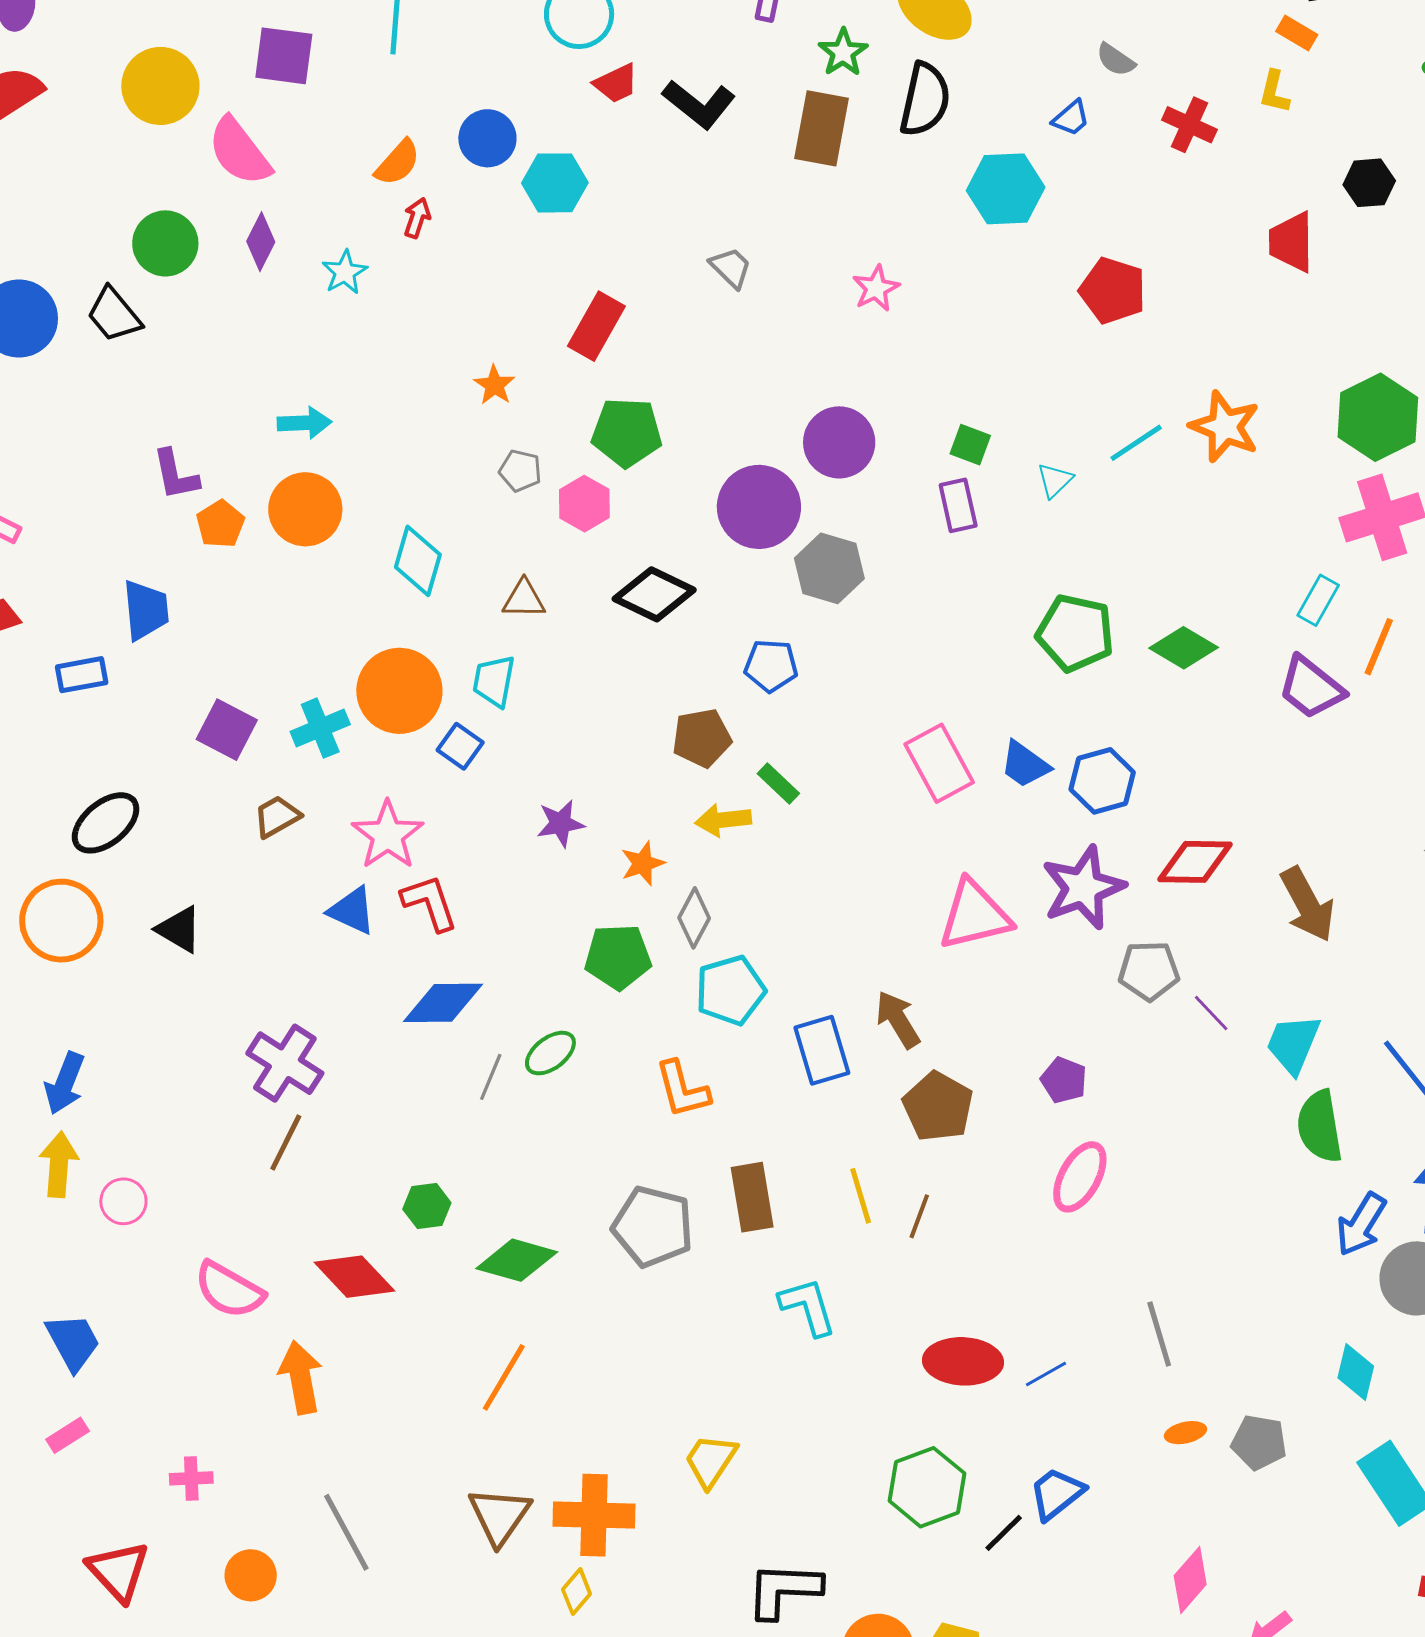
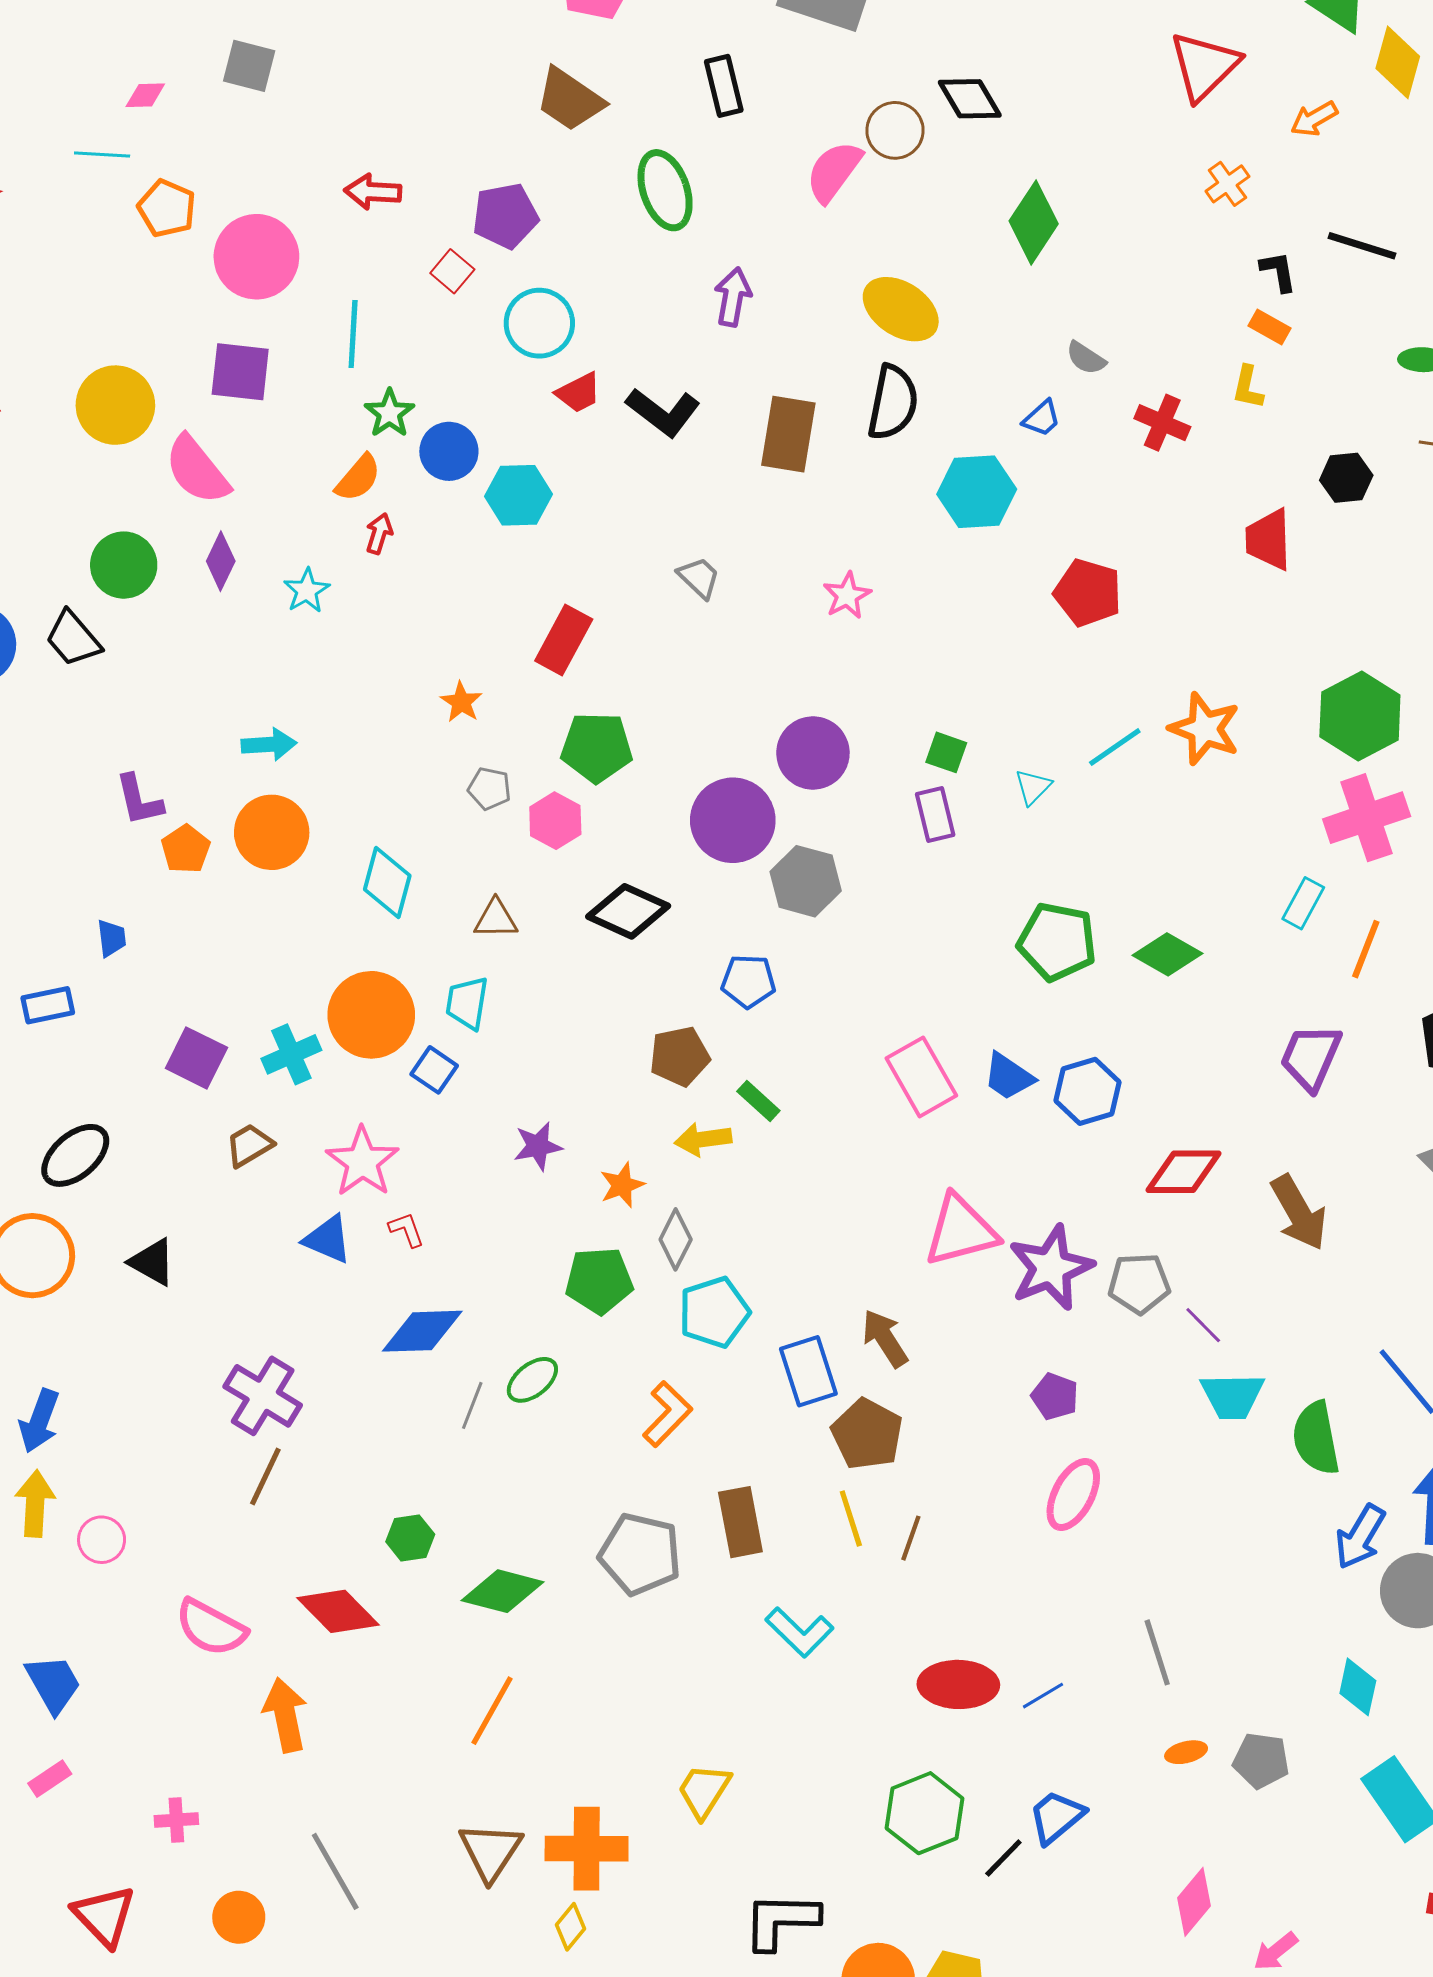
green star: (843, 52) -> (389, 413), moved
blue trapezoid: (146, 610) -> (112, 938), size x0.6
purple trapezoid: (1311, 688) -> (1311, 1057), moved, turned 76
purple star: (1083, 888) -> (1051, 1268), moved
red L-shape: (430, 903) -> (406, 1230), size x0.6
cyan trapezoid: (1293, 1044) -> (1232, 1396), moved, turned -112
orange L-shape: (682, 1089) -> (667, 1414), turned -120
brown pentagon: (938, 1107) -> (867, 1434), moved
cyan L-shape: (808, 1307) -> (799, 1632), turned 152

